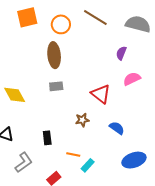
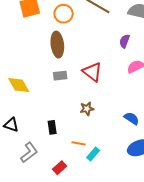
red triangle: (101, 94) -> (92, 72), moved
blue semicircle: (117, 128) -> (132, 118), moved

